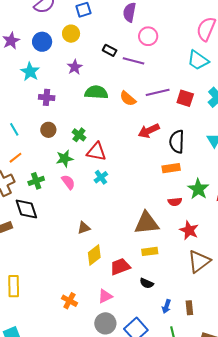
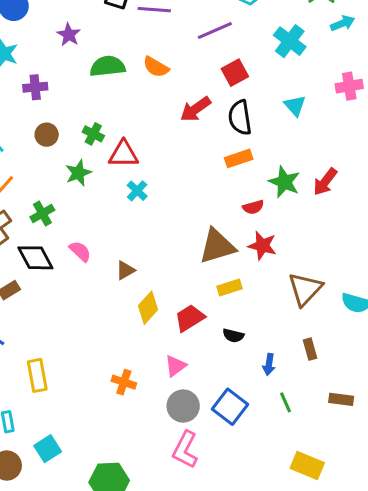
purple line: (158, 92) -> (215, 31), moved
red square: (185, 98) -> (235, 73), moved, turned -36
pink semicircle: (68, 182) -> (80, 251), moved
red star: (189, 230) -> (262, 246), moved
brown rectangle: (189, 308) -> (310, 349), moved

